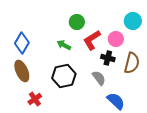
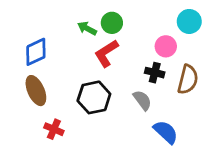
red L-shape: (92, 40) -> (106, 53), moved
blue diamond: (22, 43) -> (36, 52), turned 35
green arrow: (64, 45) -> (87, 28), moved
red cross: (35, 99) -> (54, 129), turned -32

